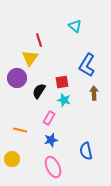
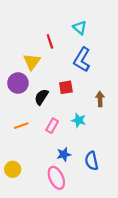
red line: (39, 40) -> (50, 41), moved
blue L-shape: (87, 65) -> (82, 60), moved
cyan star: (64, 100) -> (79, 120), moved
orange line: (20, 130) -> (21, 126), moved, turned -32
blue star: (51, 140) -> (64, 154), moved

